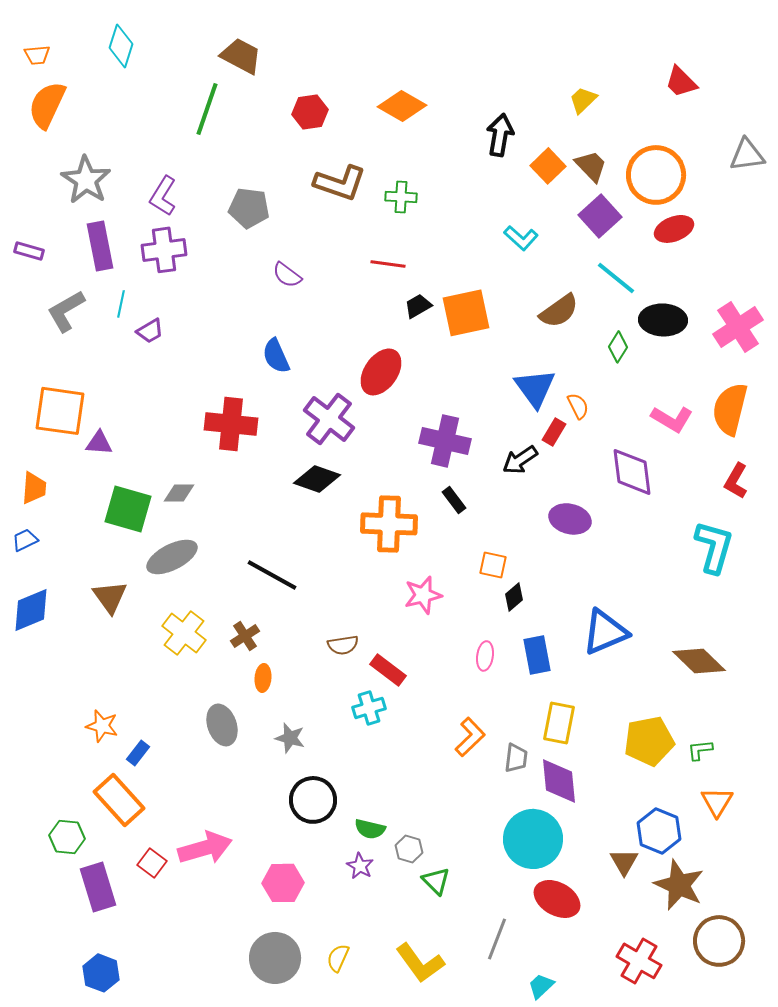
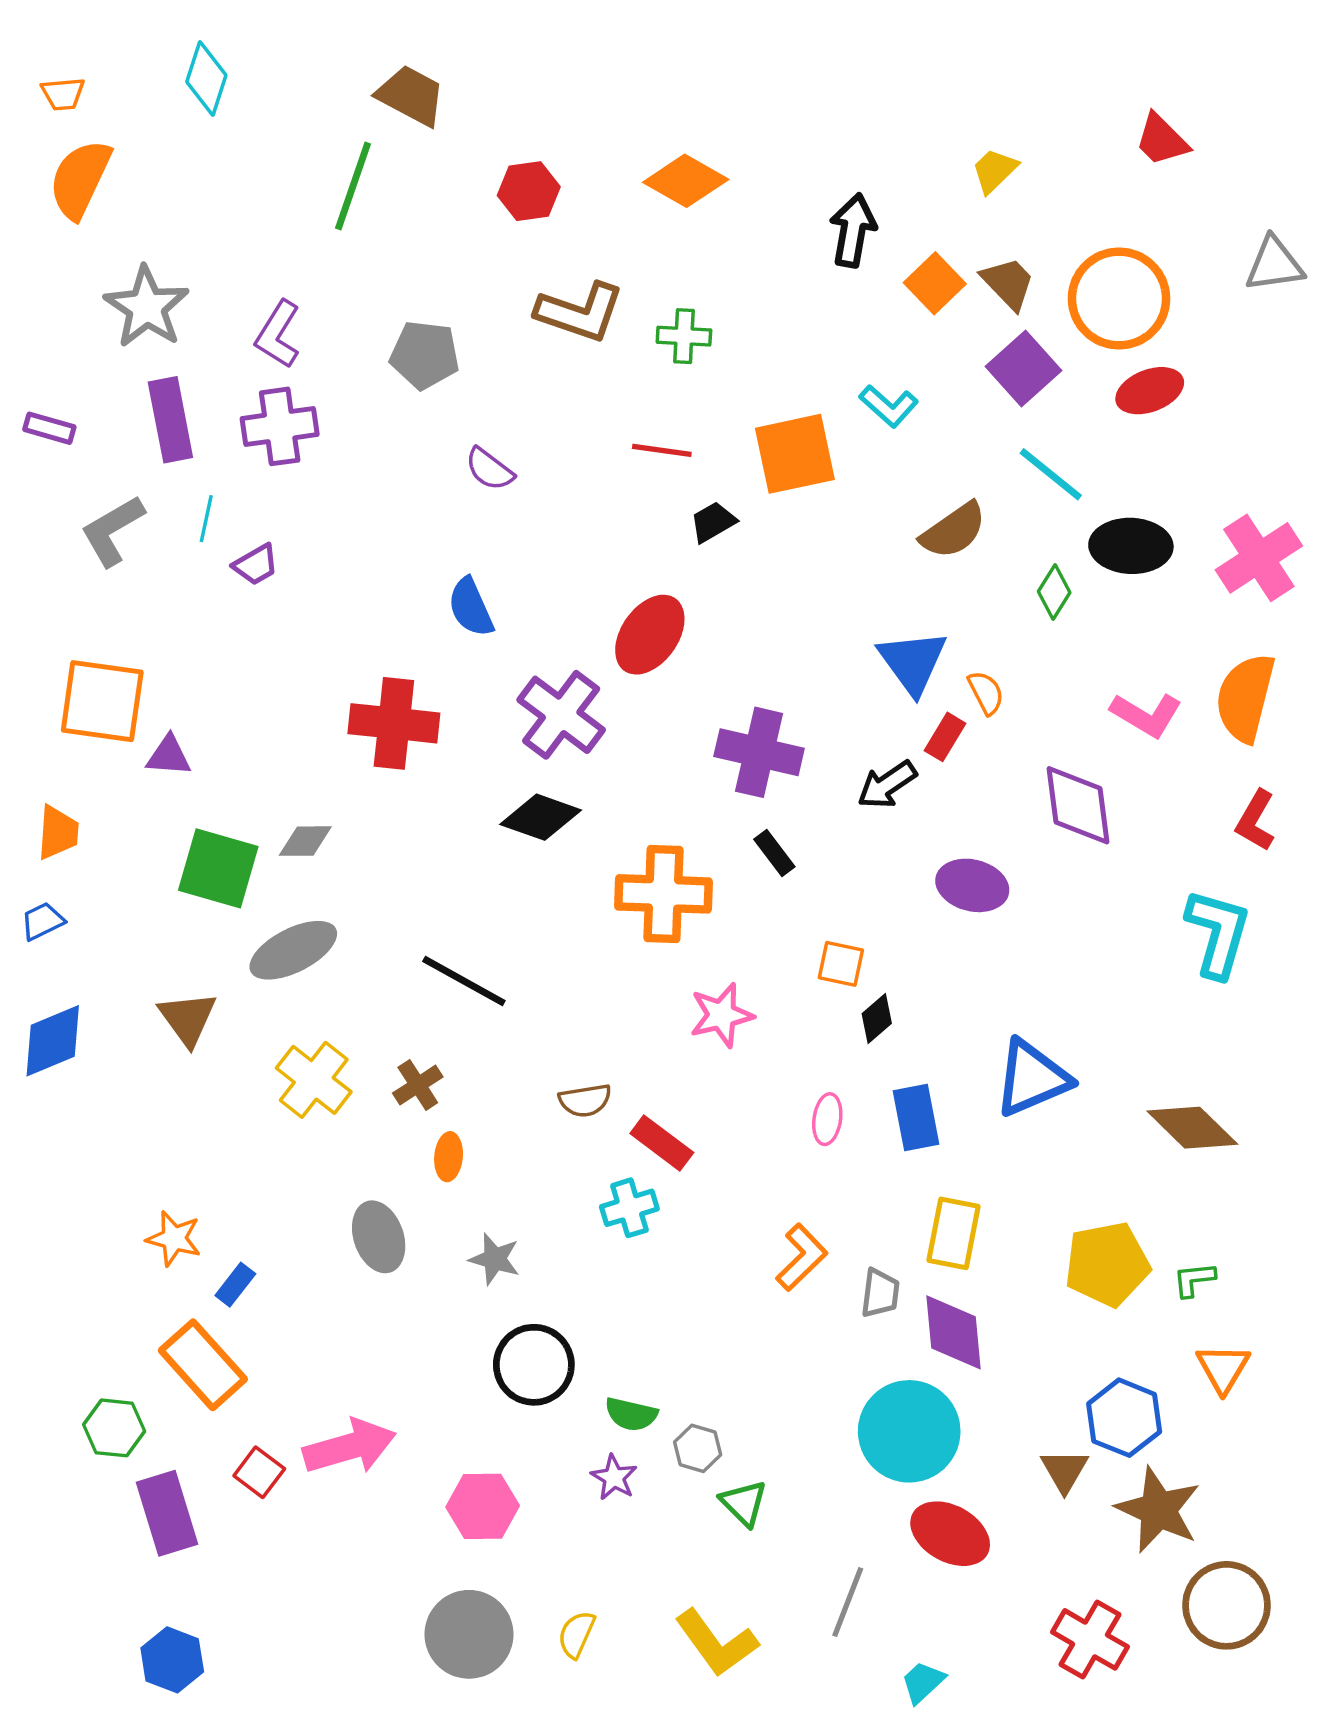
orange square: (466, 313) -> (795, 454), moved

